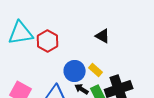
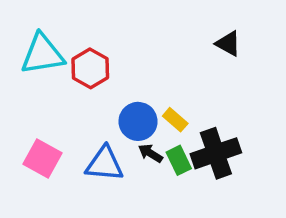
black triangle: (103, 36) -> (228, 44), moved

